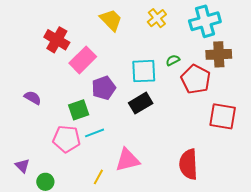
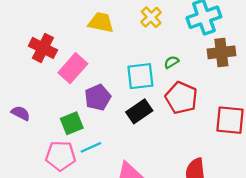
yellow trapezoid: (111, 20) -> (101, 22), turned -30
red pentagon: (196, 79) -> (181, 98), moved

